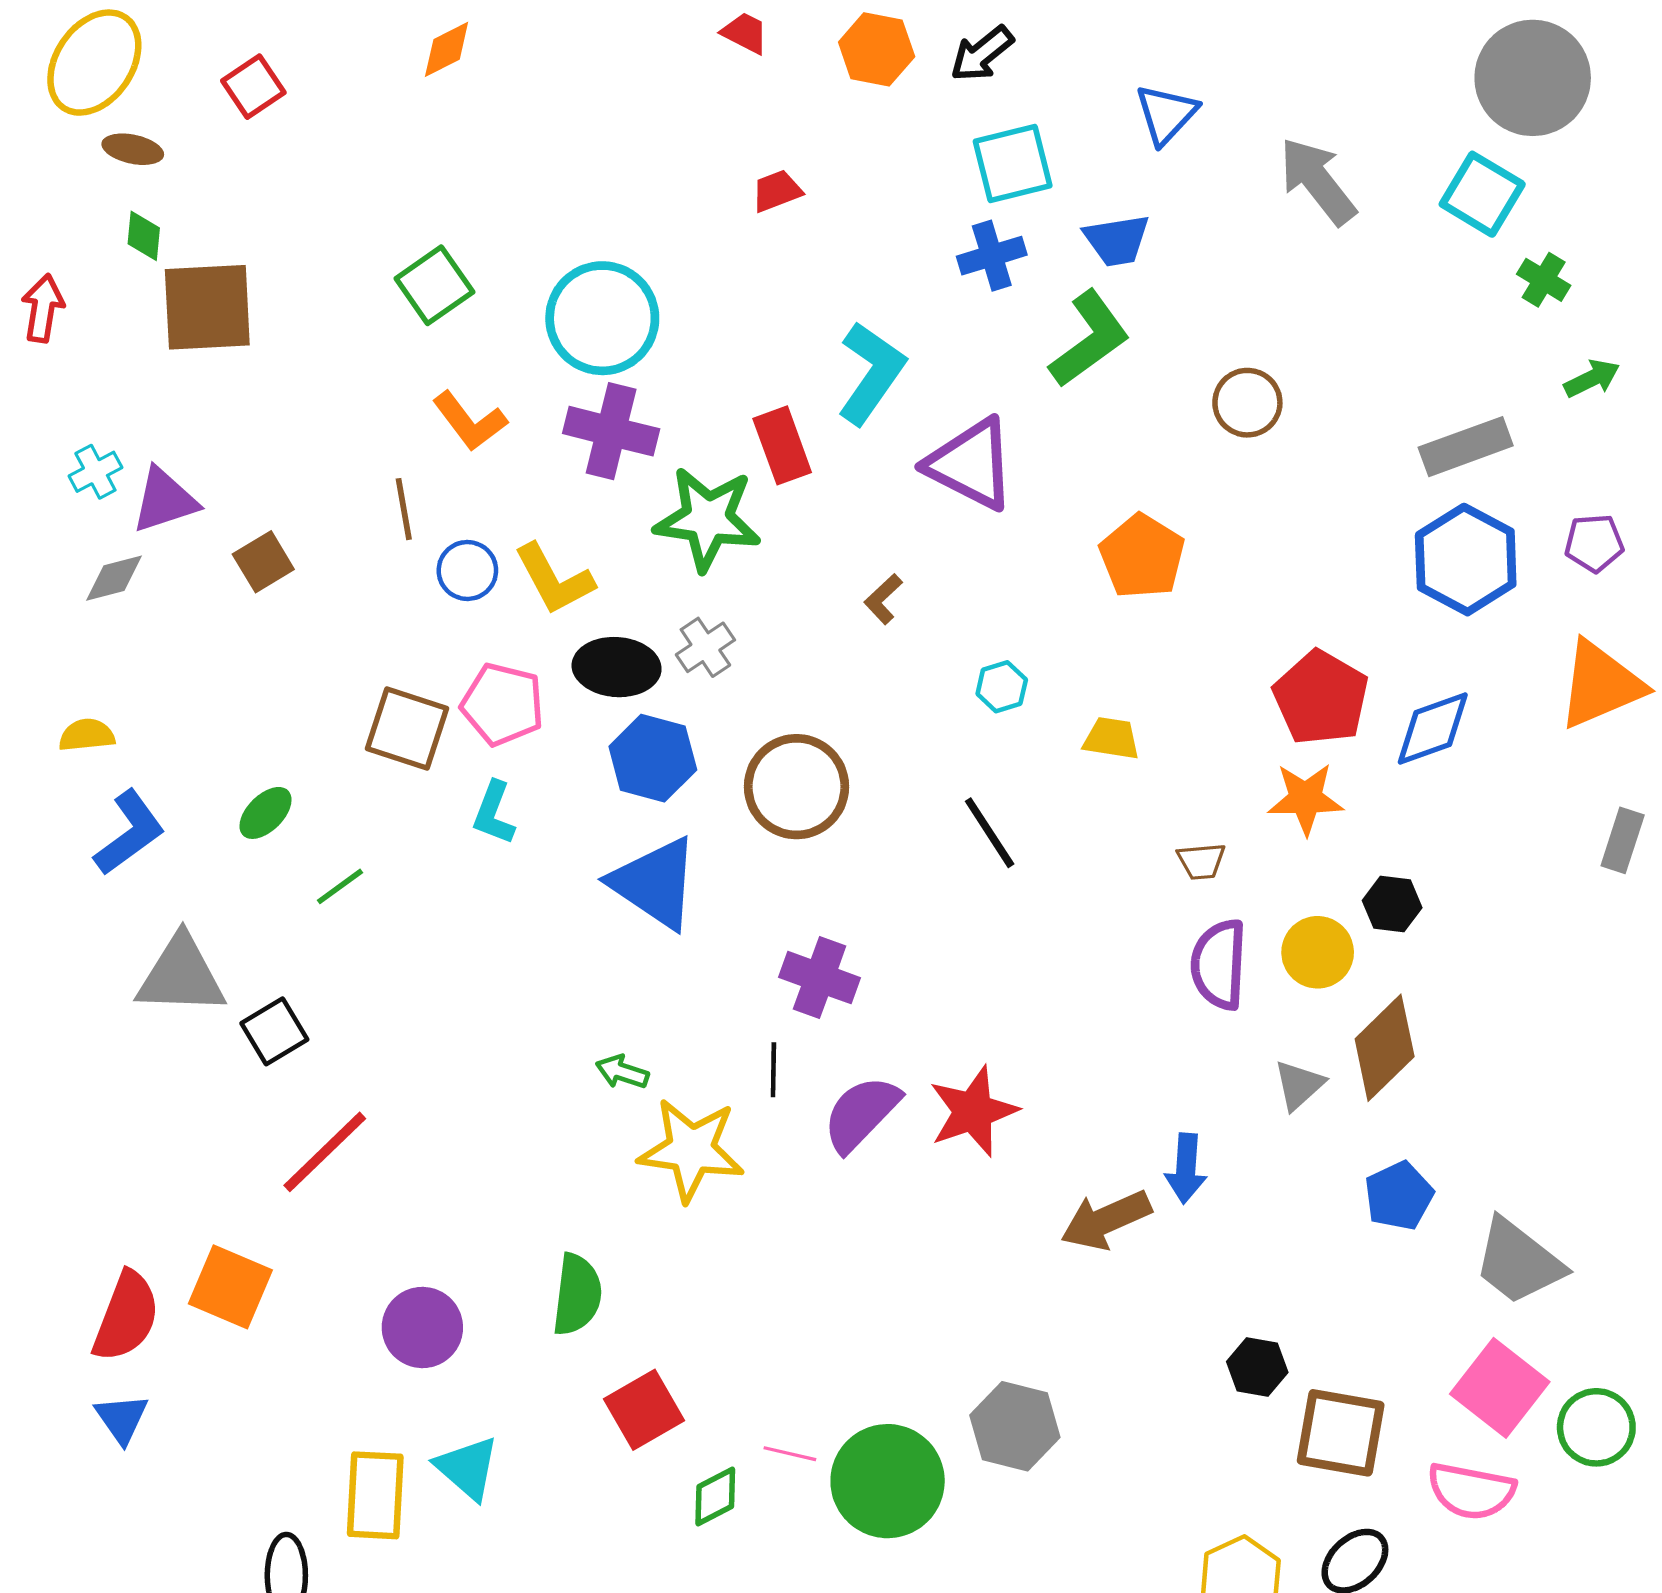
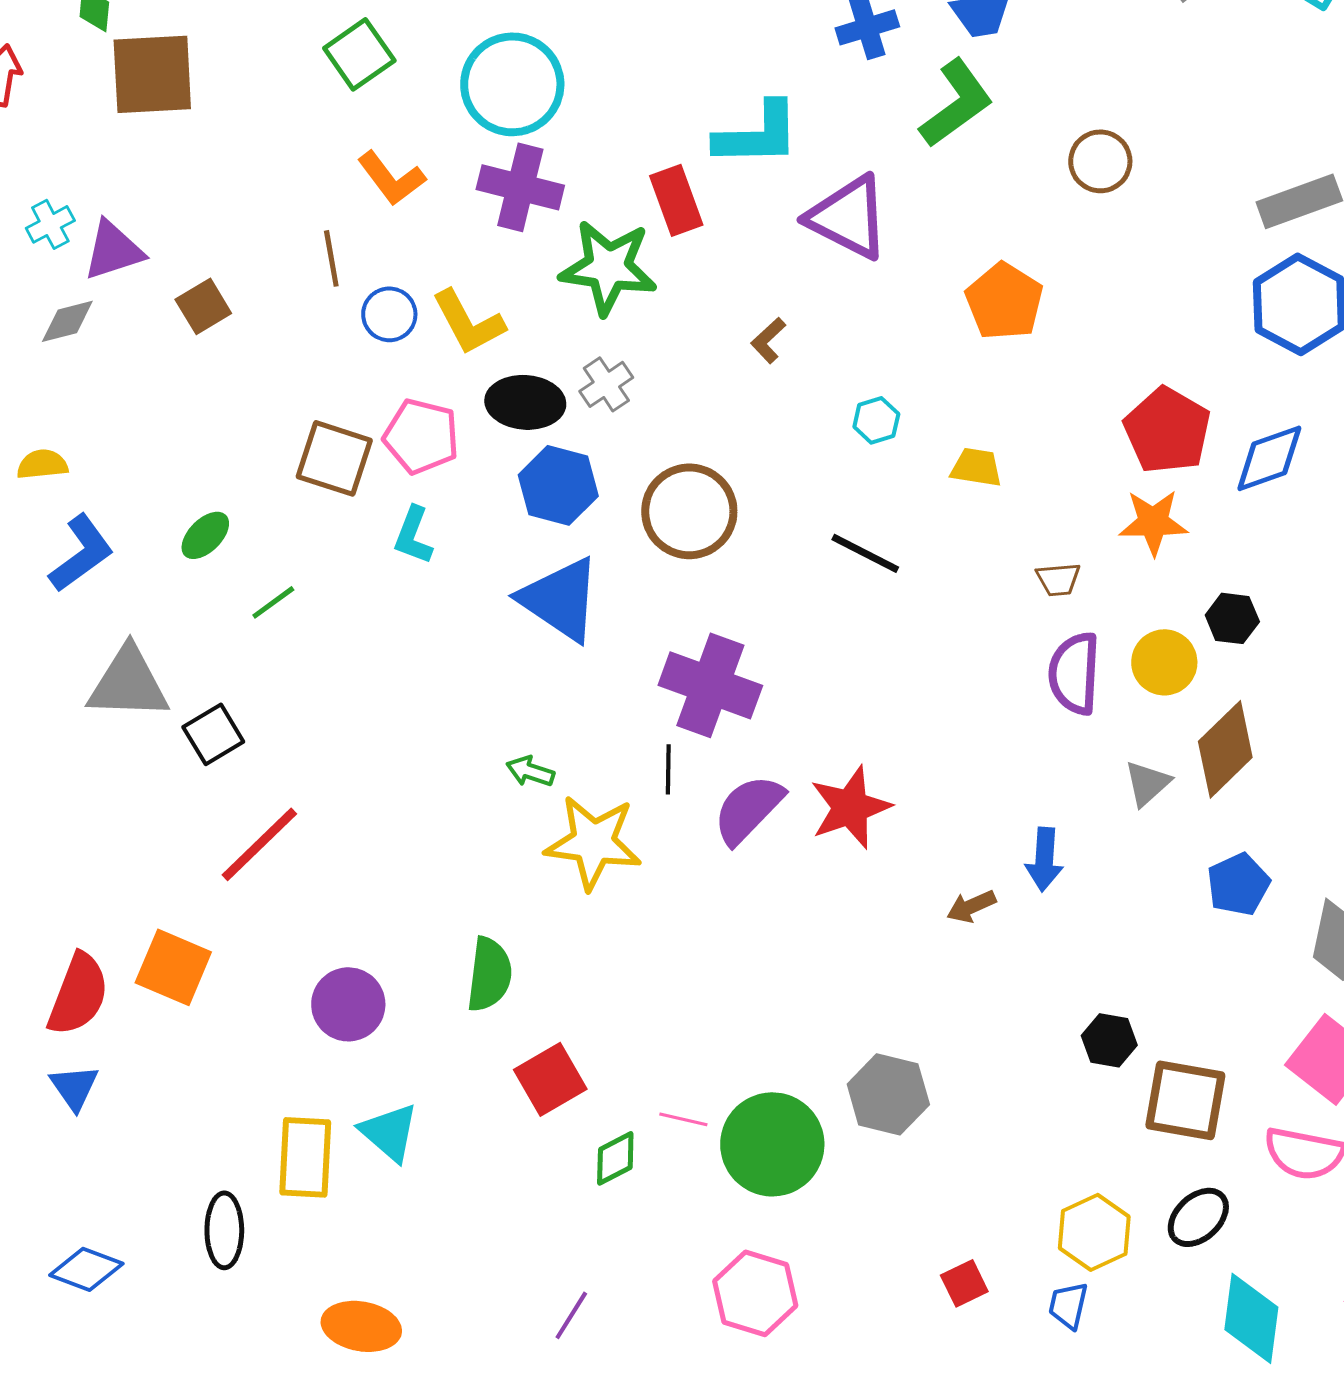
cyan L-shape: (871, 373) -> (757, 134), turned 54
black line: (990, 833) -> (865, 553), turned -30
purple cross: (820, 978) -> (710, 685), size x1.4
brown arrow: (1106, 1220) -> (971, 906), size x0.6

